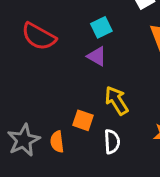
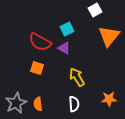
red semicircle: (39, 36) -> (40, 42), moved
orange square: (83, 120) -> (37, 68), moved

